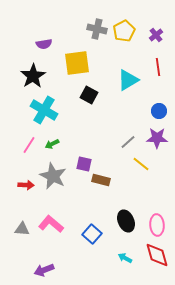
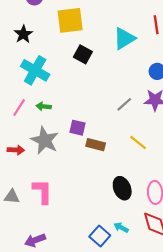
black star: (33, 76) -> (23, 34), size x0.7
green arrow: (52, 144) -> (44, 106), turned 32
yellow line: (141, 164) -> (138, 143), moved
pink L-shape: (51, 224) -> (42, 191), turned 50
blue square: (92, 234) -> (100, 236), moved

